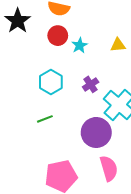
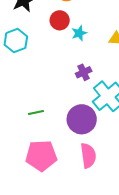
cyan hexagon: (51, 82) -> (16, 41), moved
green line: (45, 119) -> (36, 112), moved

